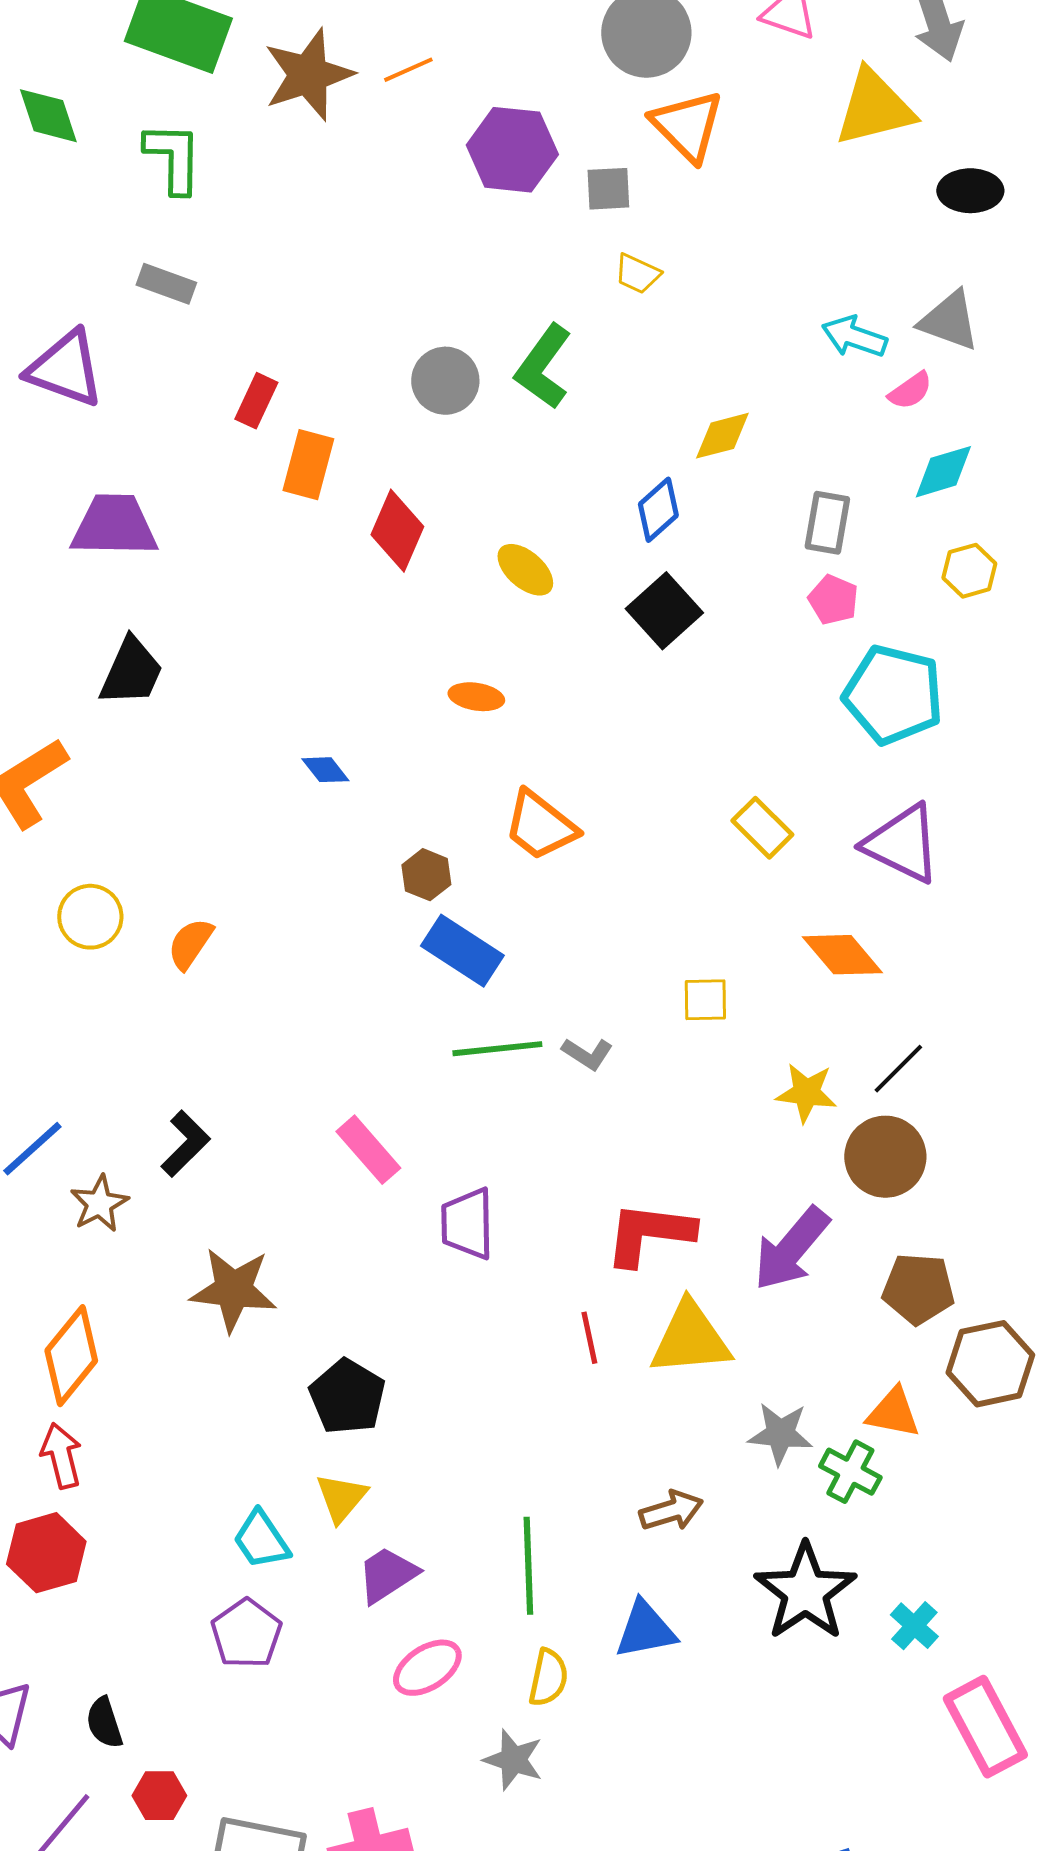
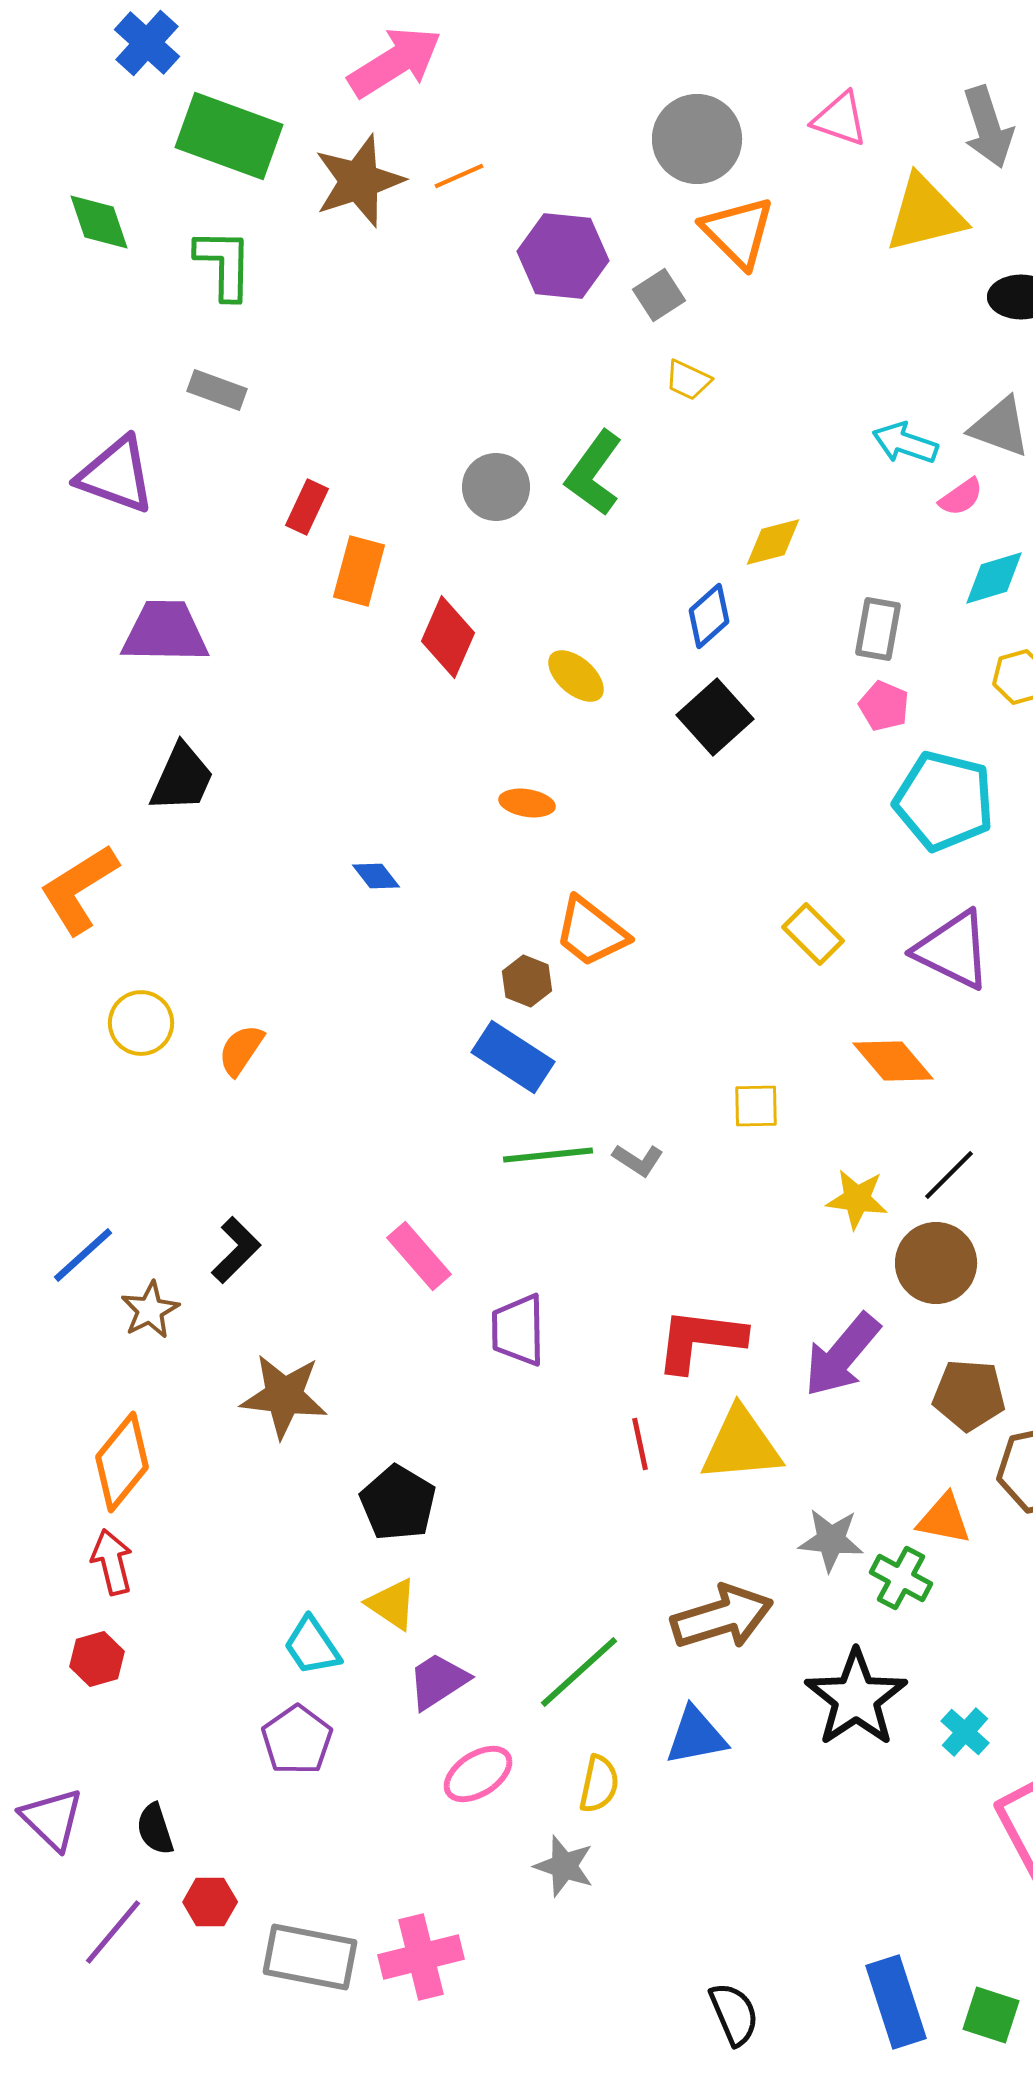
gray square: (608, 189) -> (659, 295), turned -30
brown hexagon: (426, 875) -> (527, 981), moved
yellow triangle: (341, 1498) -> (392, 1604), turned -36
brown arrow: (671, 1511) -> (722, 1617), size x1.6
red hexagon: (46, 1553) -> (97, 1659), size x0.7
green line: (528, 1566) -> (579, 1672), turned 50

